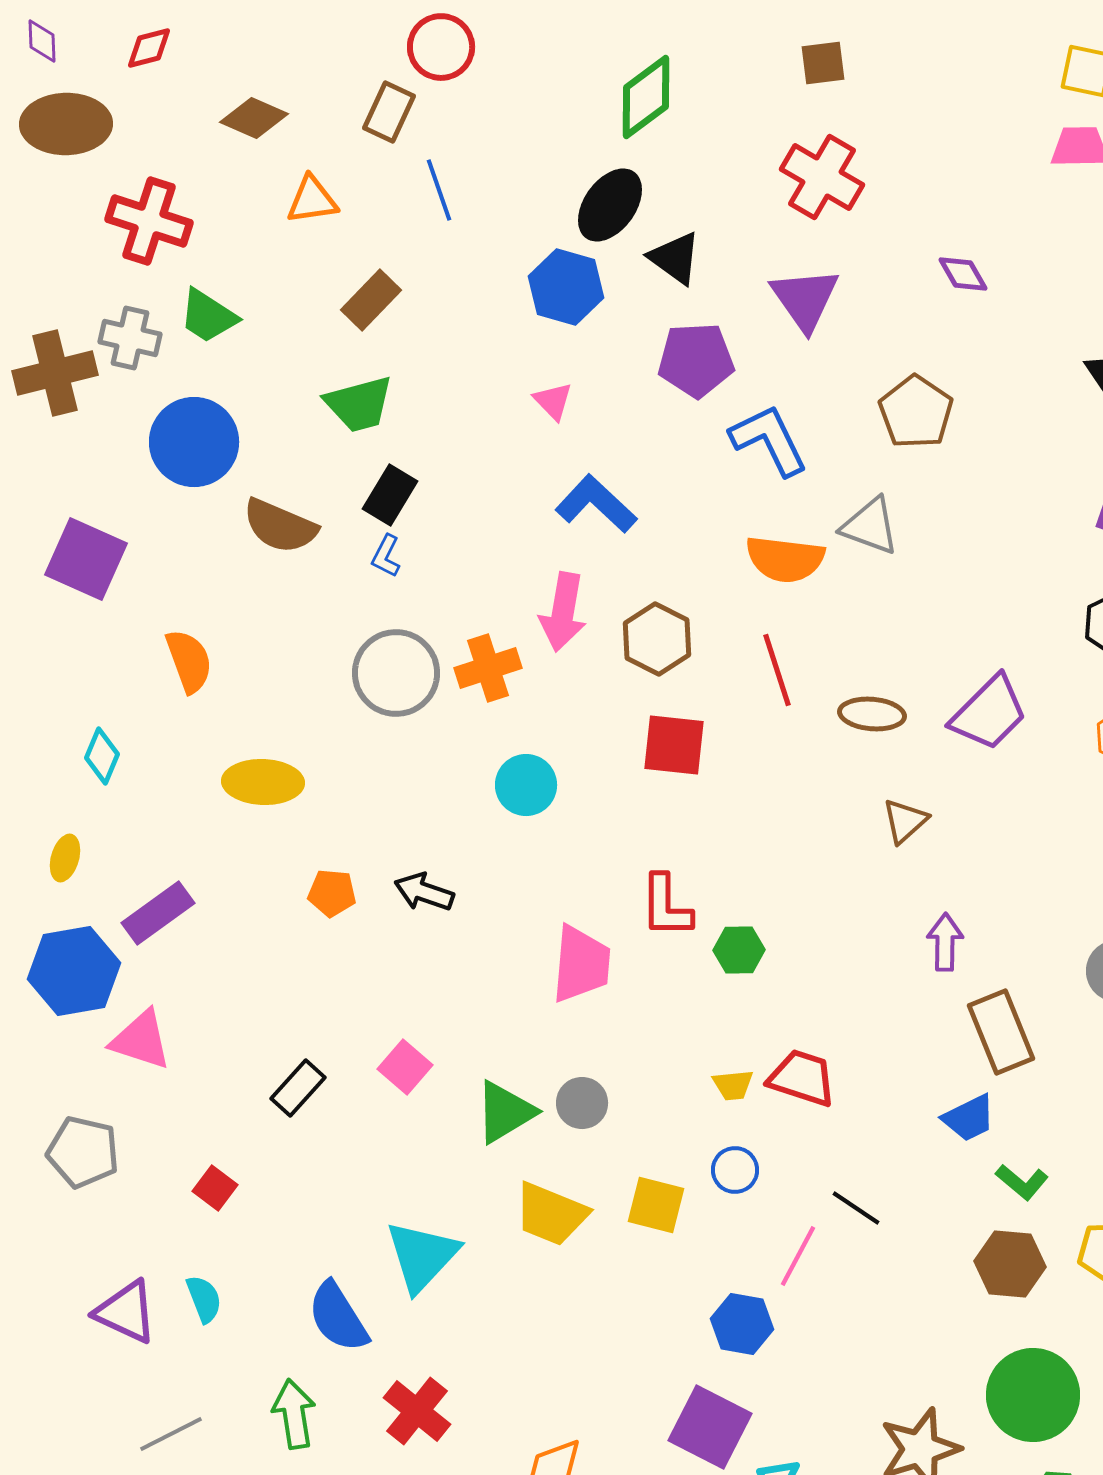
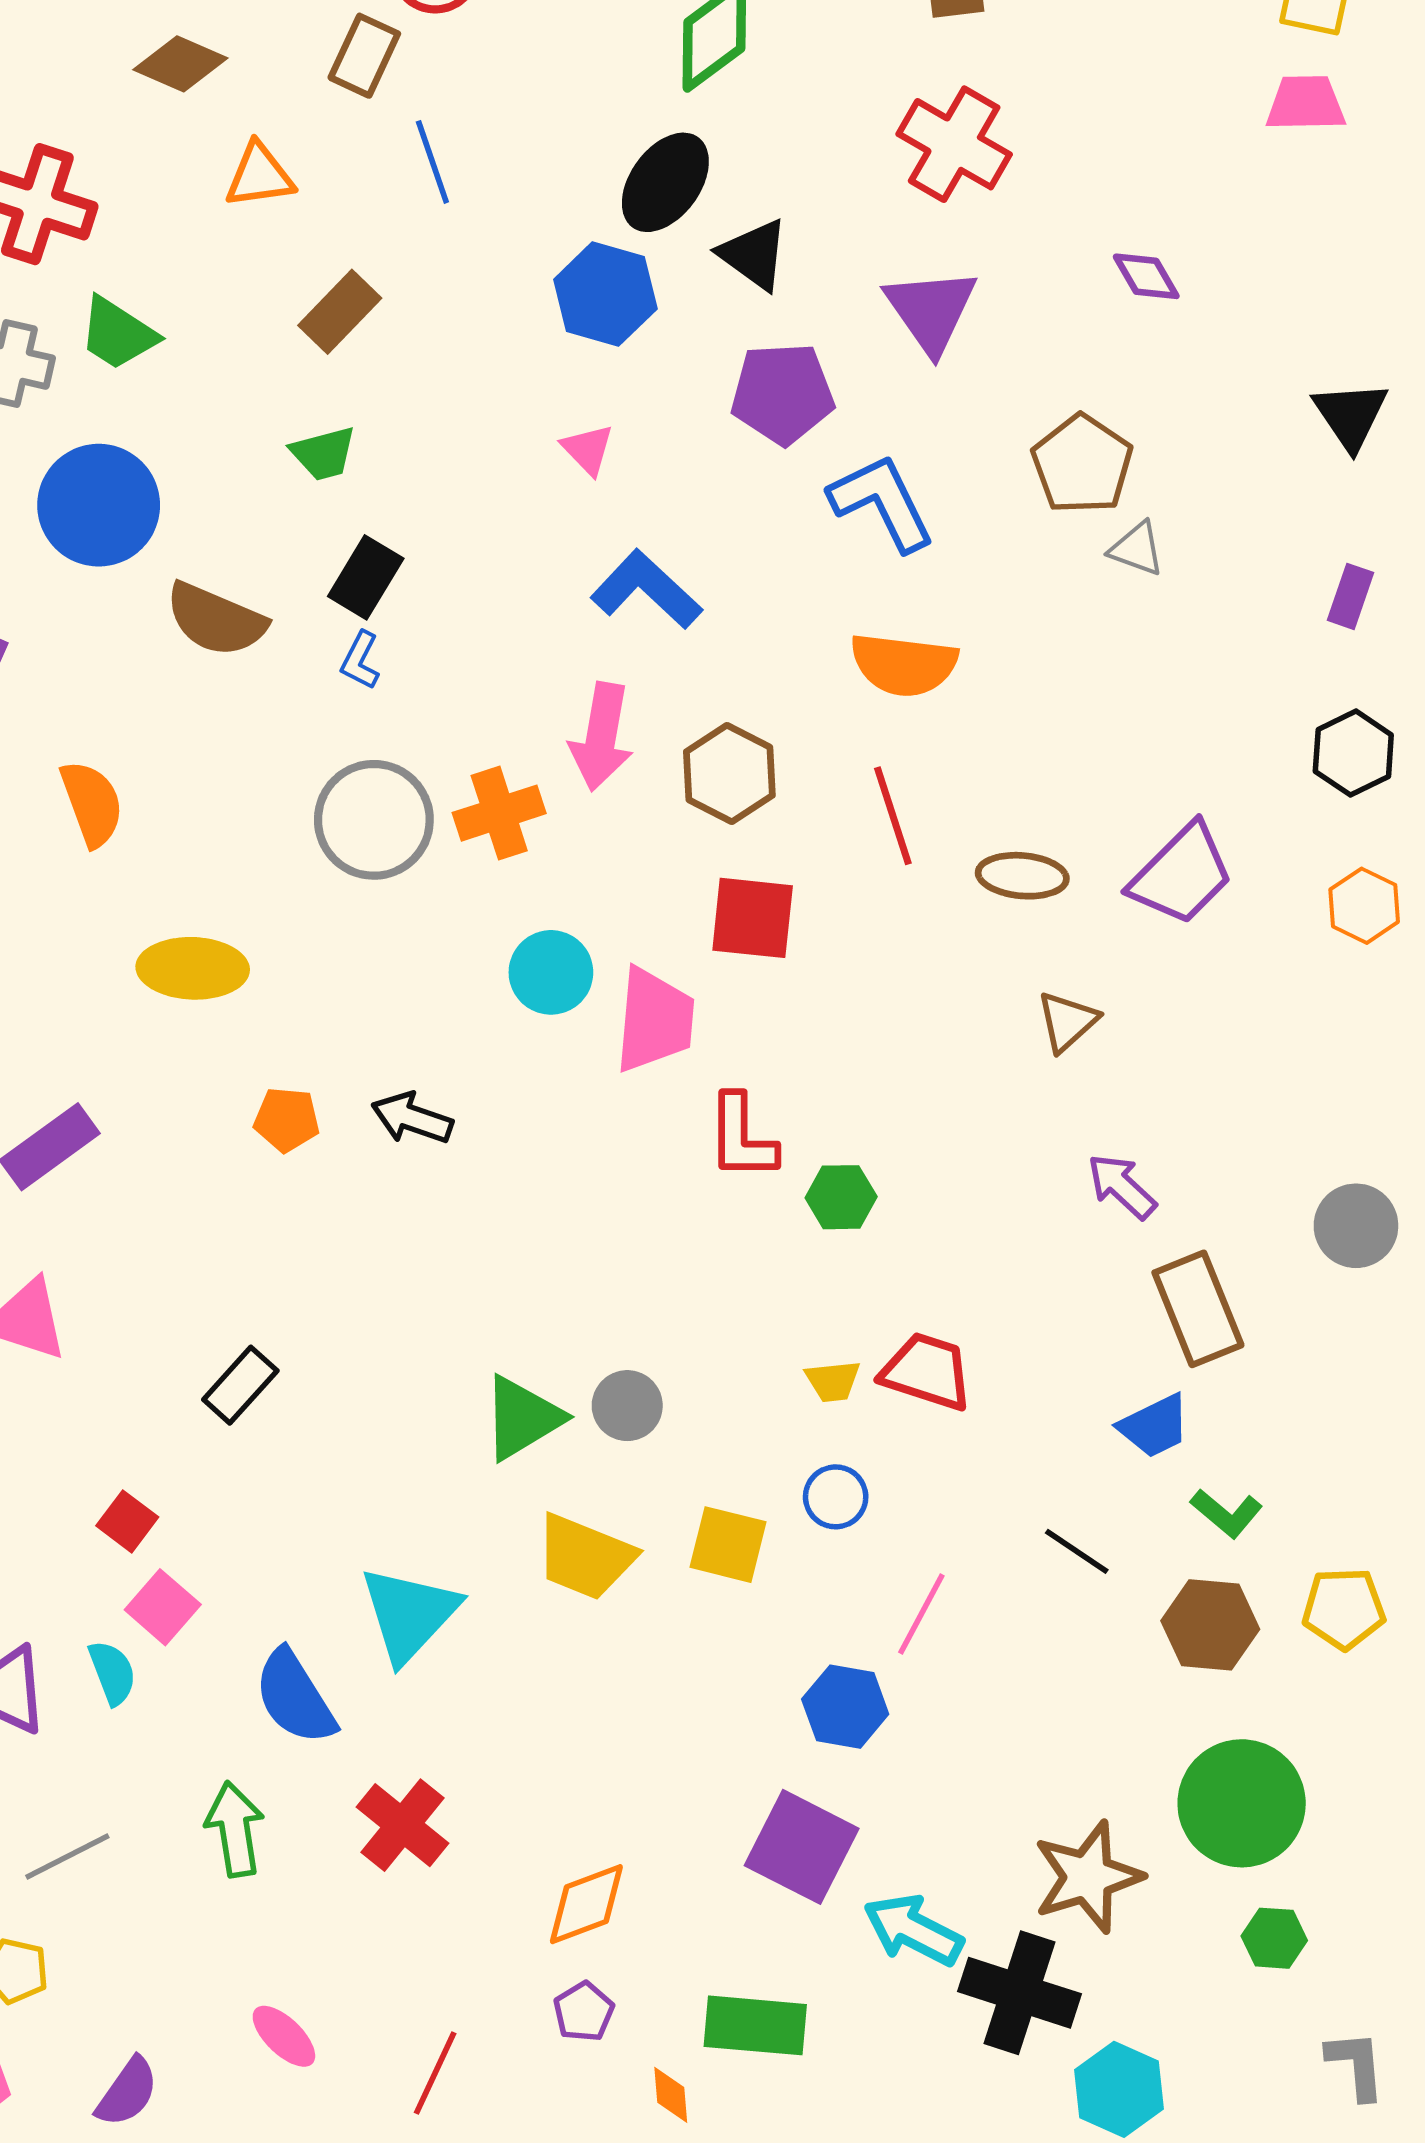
green trapezoid: (359, 404) -> (323, 453), size x0.7
gray triangle: (870, 526) -> (1137, 549), moved, size x0.7
purple arrow: (945, 942) -> (1122, 1186), turned -48
pink trapezoid: (581, 964) -> (654, 1020), moved
pink square: (405, 1067) -> (163, 1607), moved
black line: (856, 1208) -> (1077, 1551), moved

